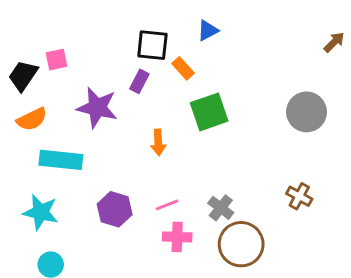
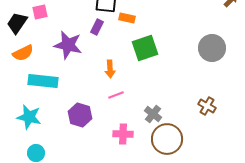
orange rectangle: (183, 68) -> (127, 18), turned -35
pink line: (167, 205) -> (116, 95), moved

